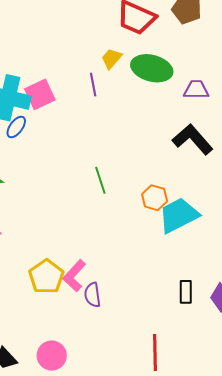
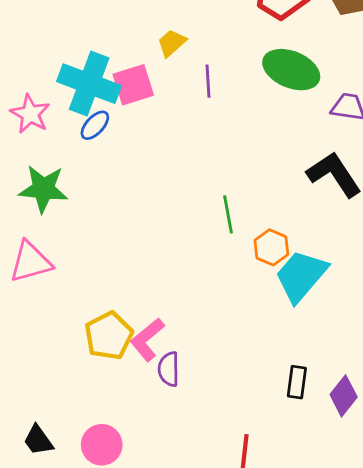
yellow trapezoid: (111, 58) -> (172, 43), moved
green line: (100, 180) -> (228, 214), moved
cyan trapezoid: (179, 215) -> (301, 276), turned -30

